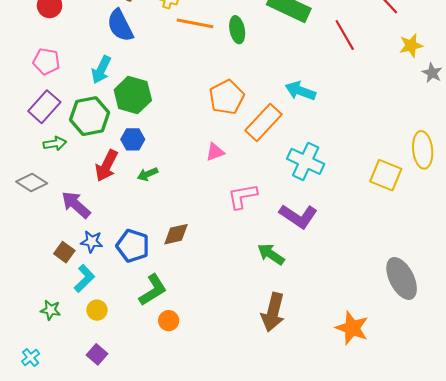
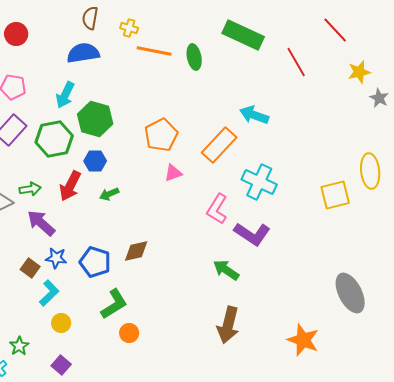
blue semicircle: (120, 25) -> (83, 53), turned 108
orange pentagon: (227, 97) -> (161, 135), moved
green arrow: (55, 144) -> (30, 189), moved
yellow square: (386, 175) -> (335, 195), turned -36
pink L-shape: (242, 196) -> (217, 209), moved, turned -48
green star: (51, 310) -> (19, 346), moved, turned 30

